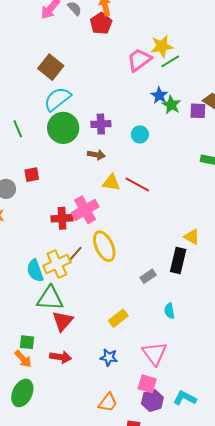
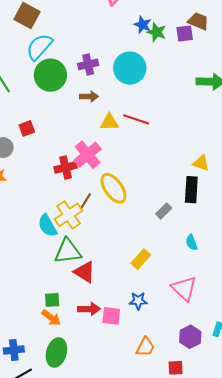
cyan circle: (140, 134) -> (130, 68), size x1.8
red triangle: (63, 321) -> (85, 272), turned -30
pink square: (147, 384) -> (111, 316), moved

